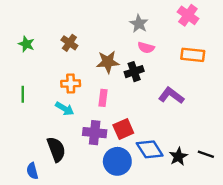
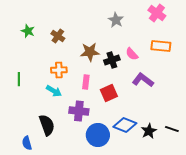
green star: (26, 44) -> (28, 31), moved
pink semicircle: (146, 48) -> (132, 54), moved, turned 32
red square: (123, 129) -> (109, 93), moved
blue diamond: (150, 149) -> (125, 125), turned -35

